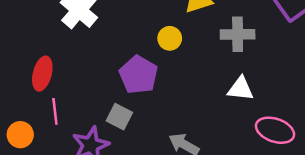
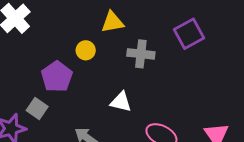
white triangle: (241, 89) -> (121, 102), moved

